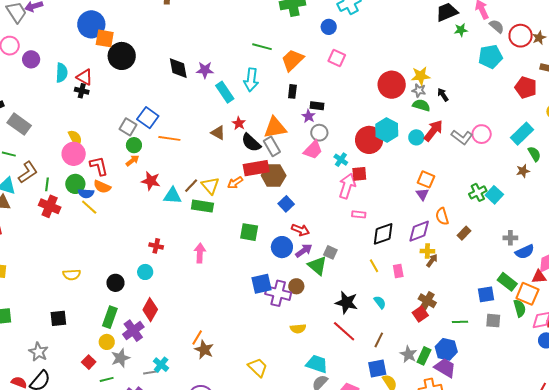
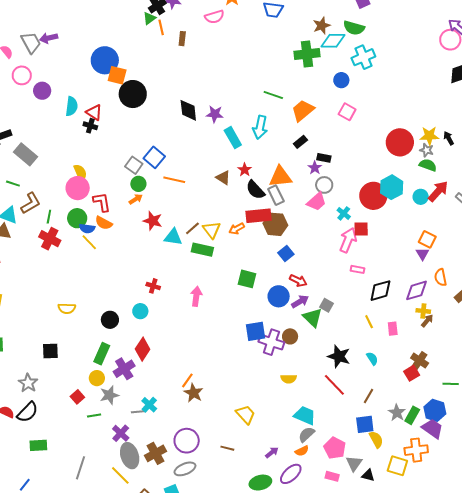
black rectangle: (292, 91) -> (300, 142), turned 40
black arrow: (443, 95) -> (449, 138), moved

